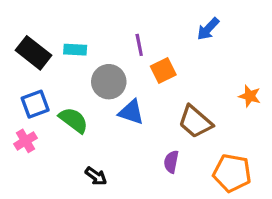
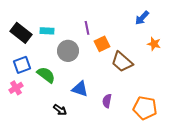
blue arrow: (208, 29) -> (142, 18), moved
orange star: (250, 96) -> (154, 44), moved
blue triangle: (131, 112) -> (80, 89), moved
brown trapezoid: (195, 122) -> (122, 62), moved

